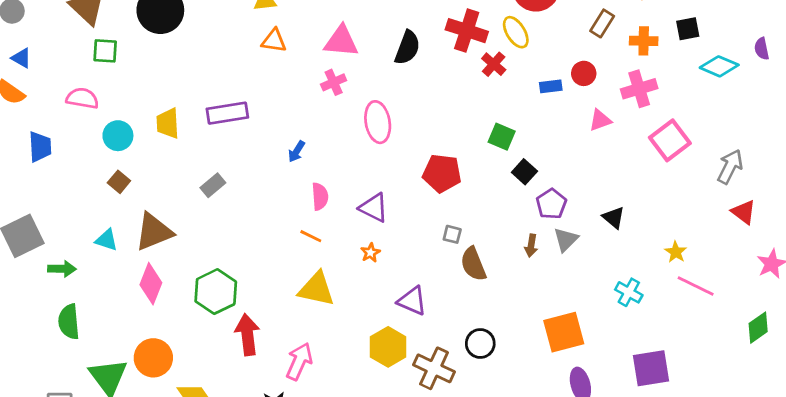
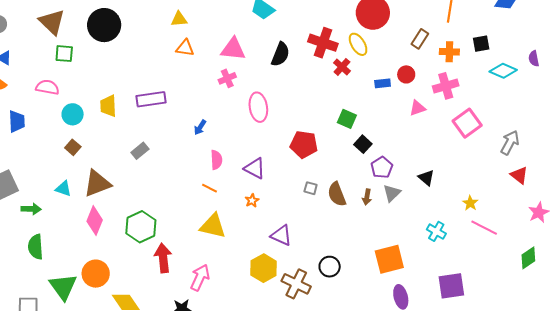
brown semicircle: (473, 264) -> (337, 194), moved

